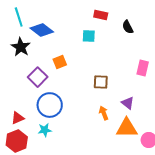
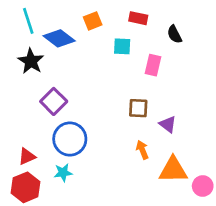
orange square: (60, 62) -> (93, 21), moved
pink rectangle: (143, 68) -> (153, 65), moved
purple triangle: (128, 103) -> (168, 124), moved

